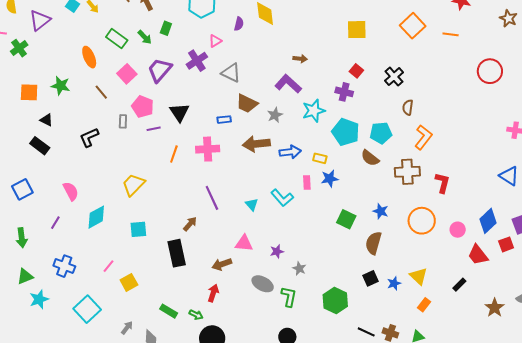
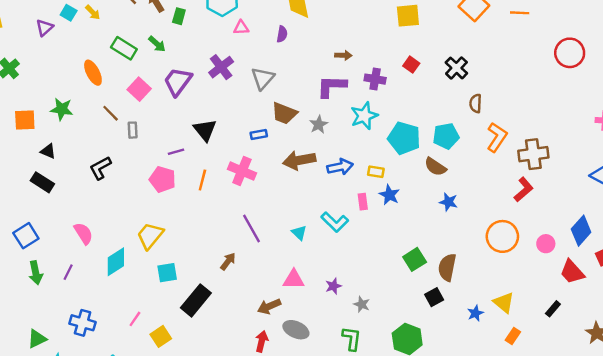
purple triangle: (40, 20) -> (45, 28), moved, size x0.7
purple semicircle: (239, 24) -> (282, 34), moved
green rectangle: (166, 28) -> (179, 16), moved
pink triangle: (215, 41) -> (241, 28), moved, turned 32
gray triangle: (231, 73) -> (263, 78), turned 50
purple L-shape: (288, 84) -> (332, 86), turned -36
purple cross: (344, 92) -> (375, 79), moved
pink pentagon: (143, 107) -> (162, 179), moved
gray rectangle: (123, 121) -> (133, 130), moved
pink cross: (208, 149) -> (242, 171), turned 30
brown cross: (407, 172) -> (533, 154), moved
blue star: (330, 179) -> (389, 195), turned -30
red L-shape: (442, 183) -> (524, 190), turned 40
yellow trapezoid: (133, 185) -> (150, 236), moved
blue star: (381, 211) -> (448, 202), moved
green square: (346, 219) -> (415, 259), moved, turned 36
green arrow: (22, 238) -> (36, 273), moved
black rectangle: (177, 253) -> (196, 300), moved, turned 56
black square: (371, 278) -> (434, 297), moved
gray ellipse: (263, 284) -> (296, 330), moved

